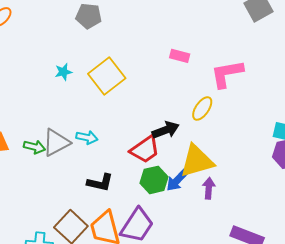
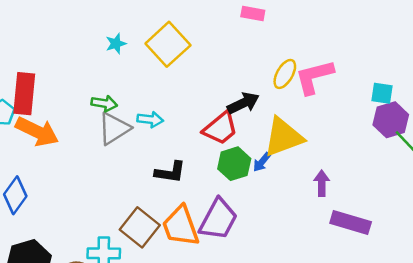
pink L-shape: (227, 74) -> (314, 77), moved
green arrow: (34, 147) -> (104, 103), moved
blue arrow: (177, 180) -> (262, 162), size x0.7
purple arrow: (209, 188) -> (322, 183), moved

